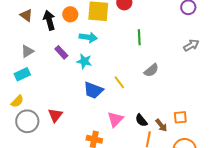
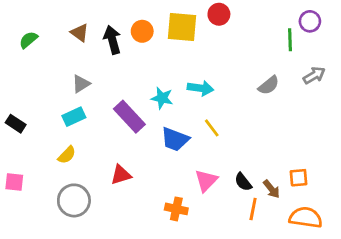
cyan arrow: (88, 37) -> (200, 88), moved
green line: (139, 37) -> (290, 40), moved
purple rectangle: (61, 52) -> (129, 117), moved, size x1.6
gray semicircle: (151, 70) -> (269, 85), moved
red triangle: (55, 115) -> (121, 175), turned 35
gray circle: (27, 121) -> (74, 200), moved

